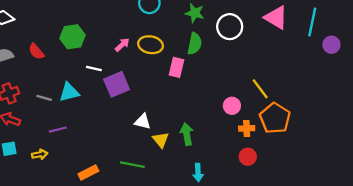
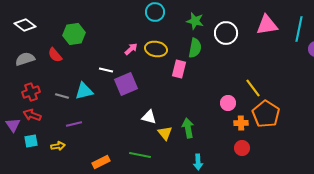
pink triangle: (276, 18) -> (267, 25), turned -40
green hexagon: (72, 37) -> (74, 34), moved

